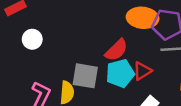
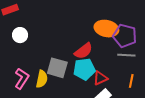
red triangle: (142, 71) -> (100, 78), moved

